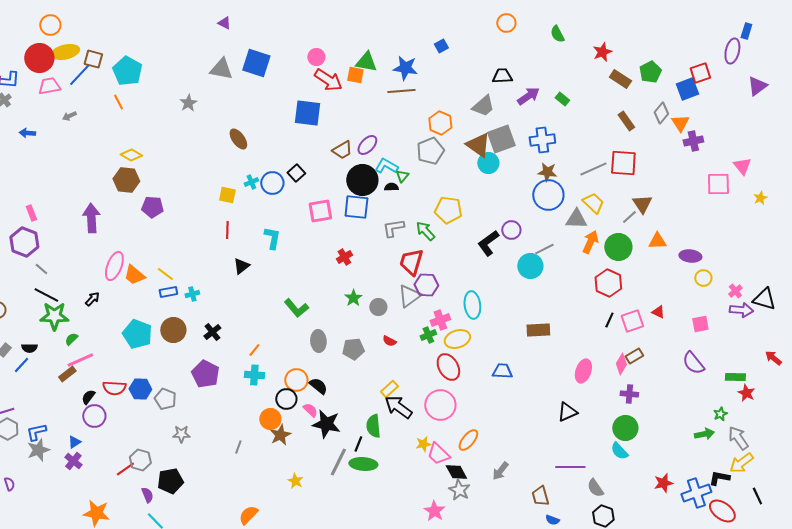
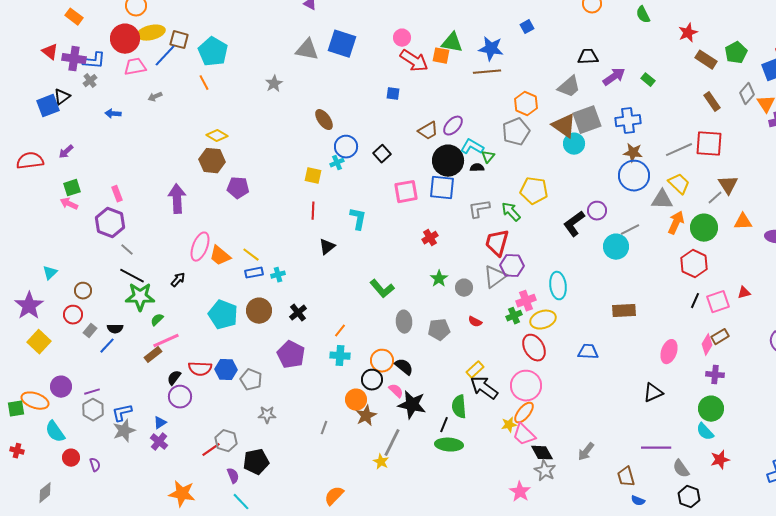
blue square: (307, 113) -> (393, 94), size x0.5
blue circle: (272, 183) -> (346, 147), moved
red triangle: (658, 312) -> (744, 293), turned -40
orange ellipse: (468, 440) -> (524, 413), moved
gray line: (338, 462) -> (392, 443), moved
red star: (663, 483) -> (720, 460), moved

